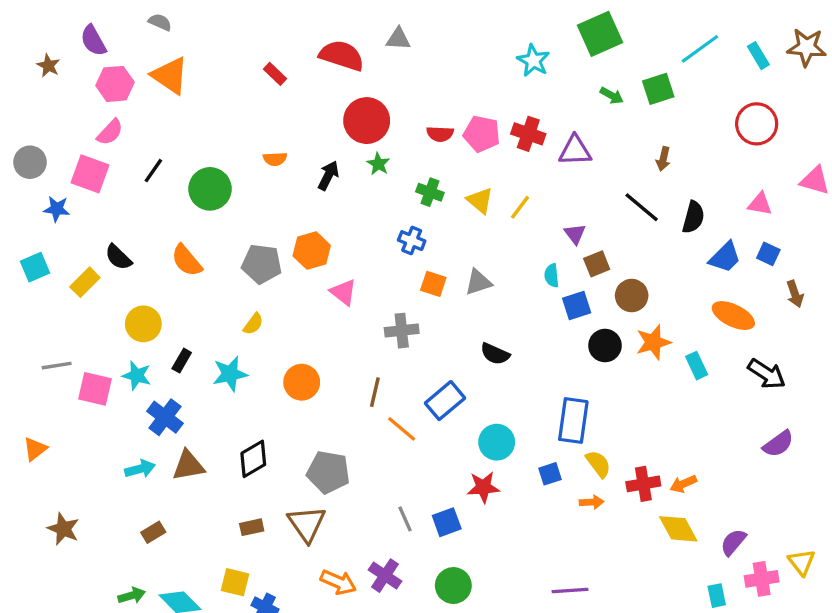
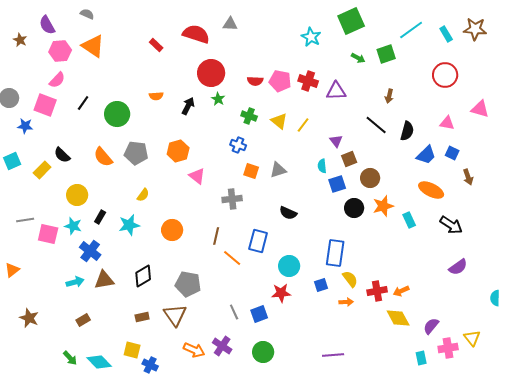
gray pentagon: (262, 264) -> (136, 153), moved
blue rectangle: (445, 401) -> (258, 241), turned -35
green arrow: (132, 596) -> (70, 358), turned 63

